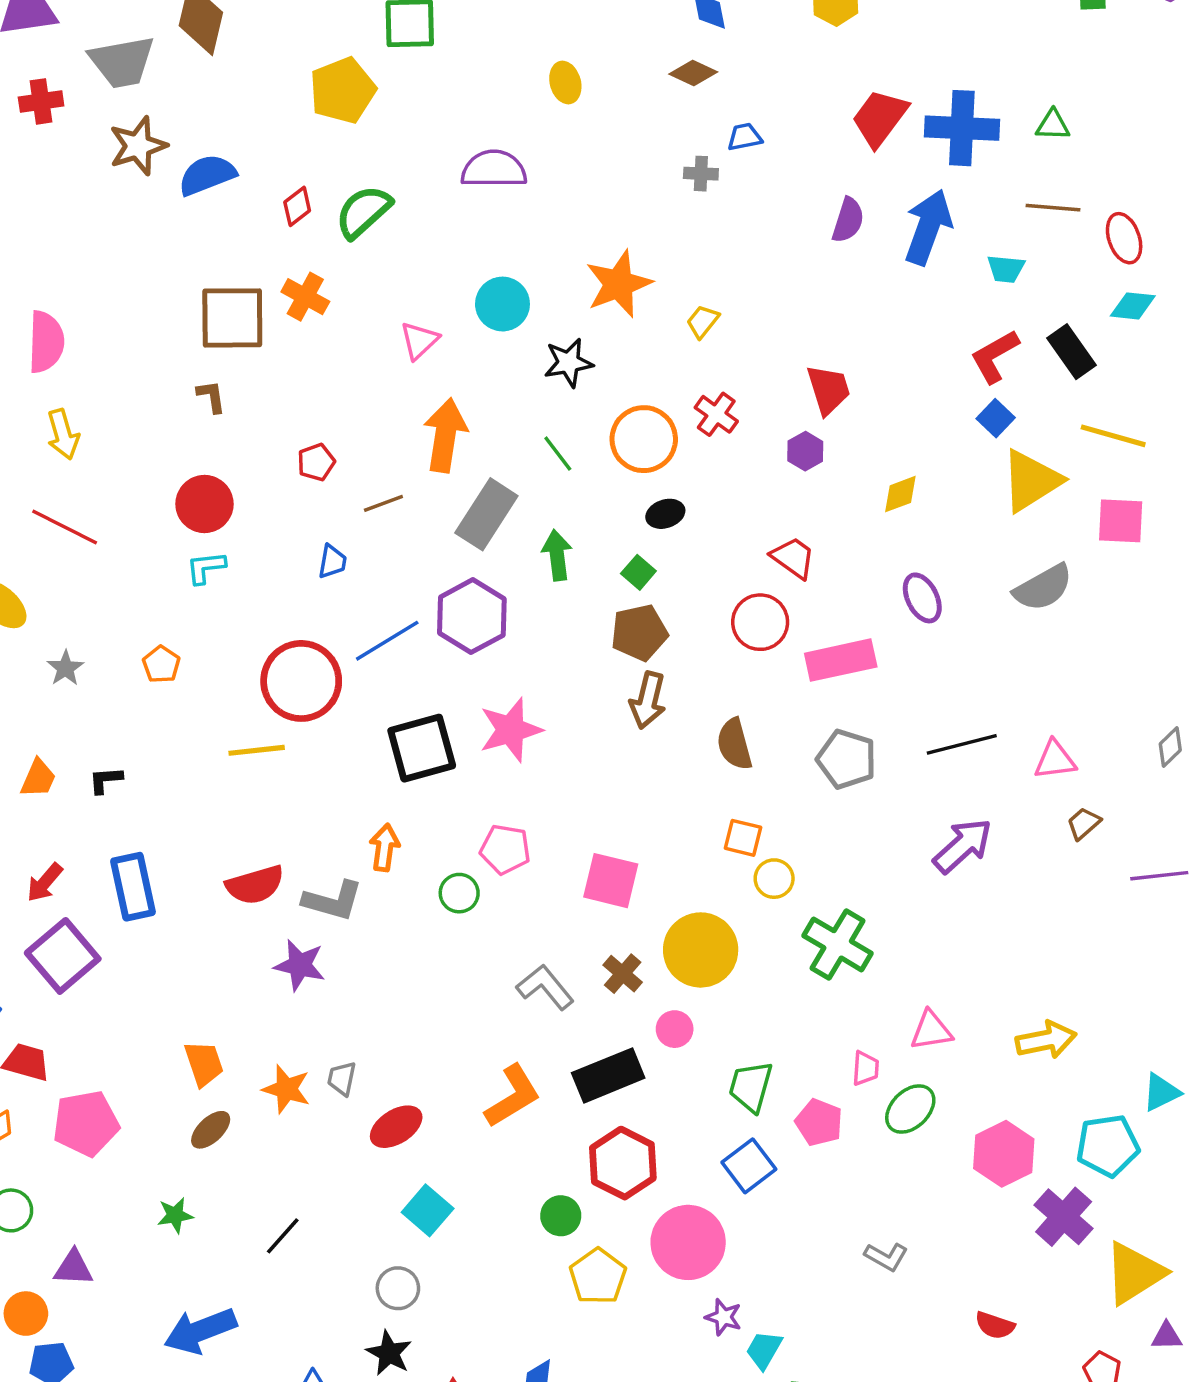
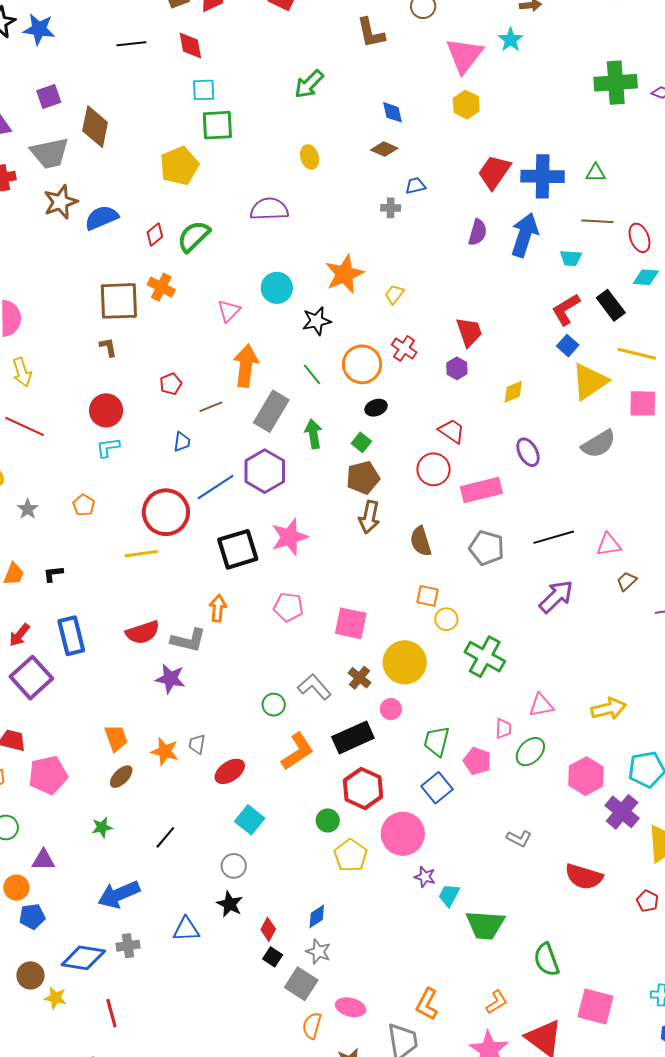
green circle: (459, 893) -> (274, 705), moved
red semicircle: (995, 1325) -> (584, 877), size x1.6

